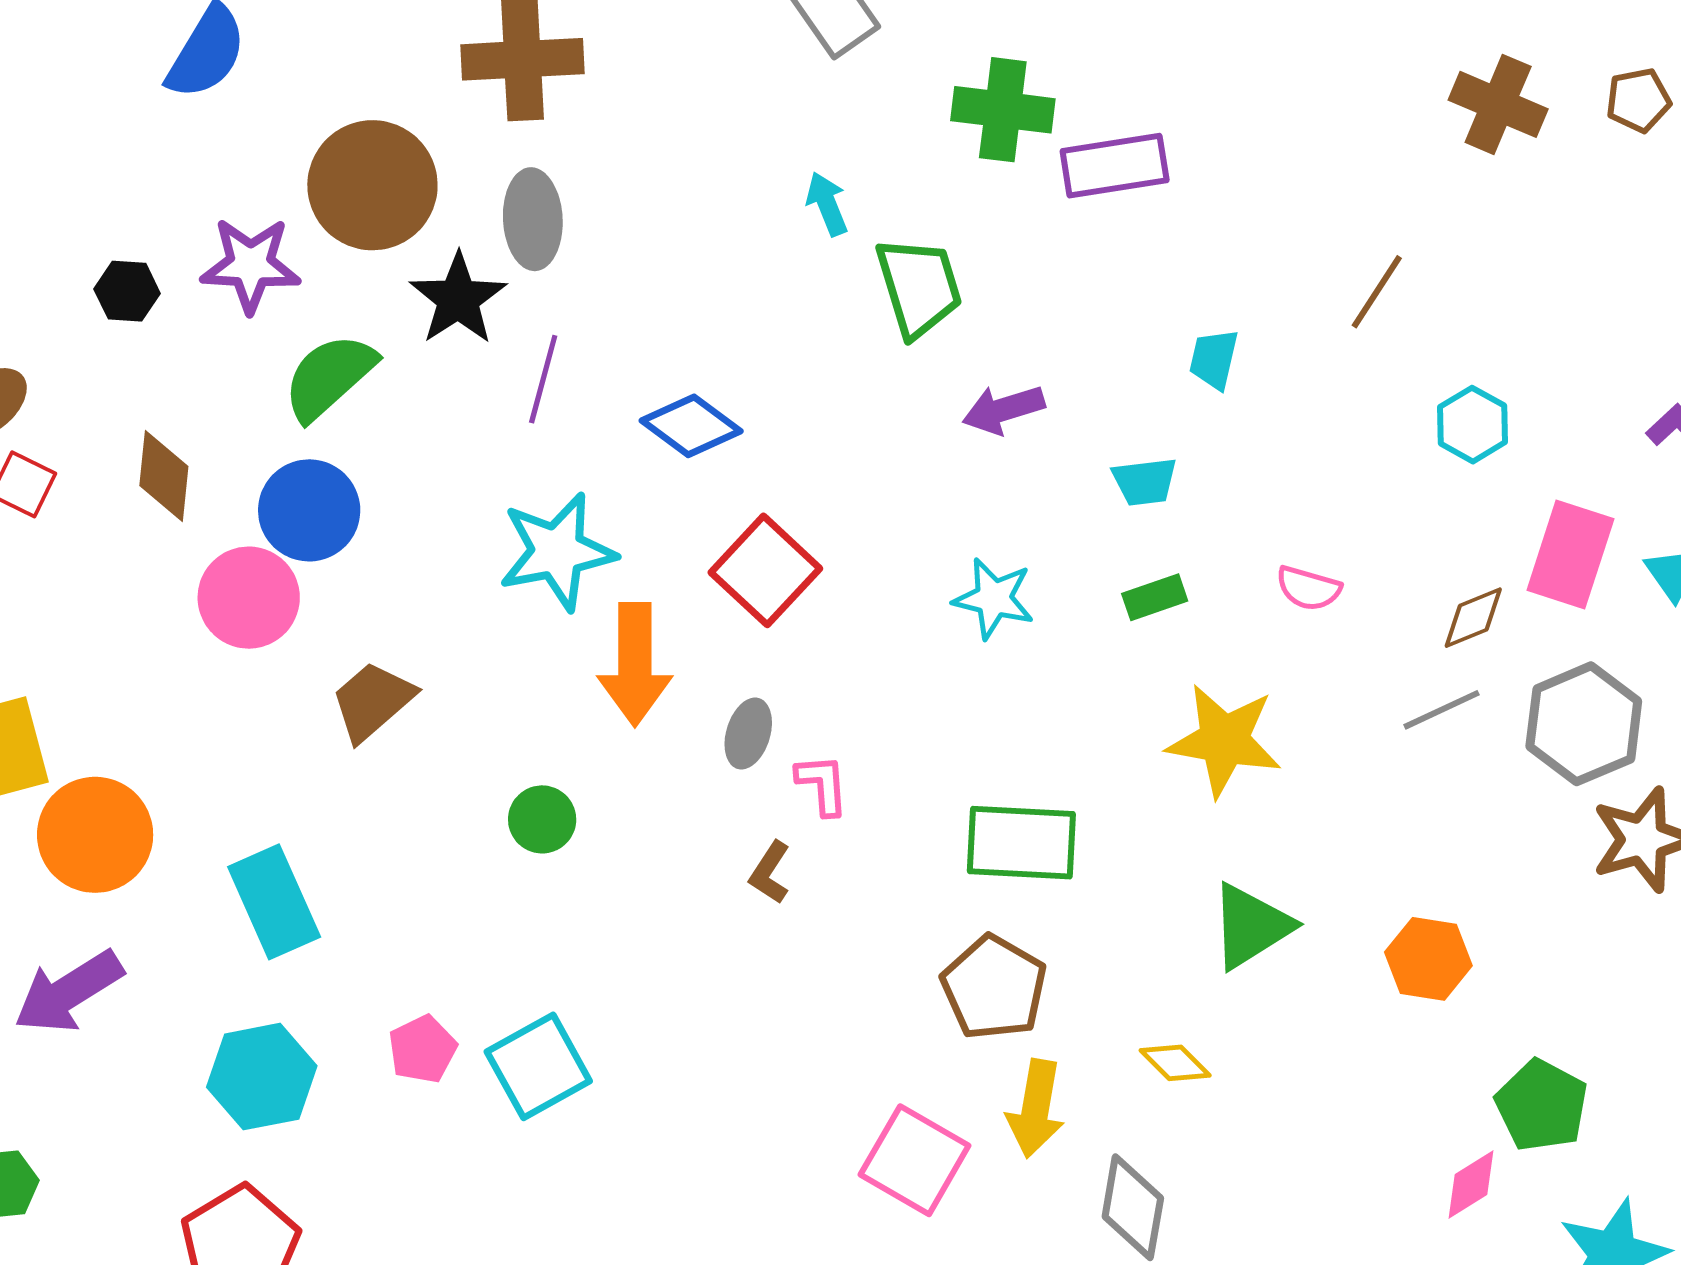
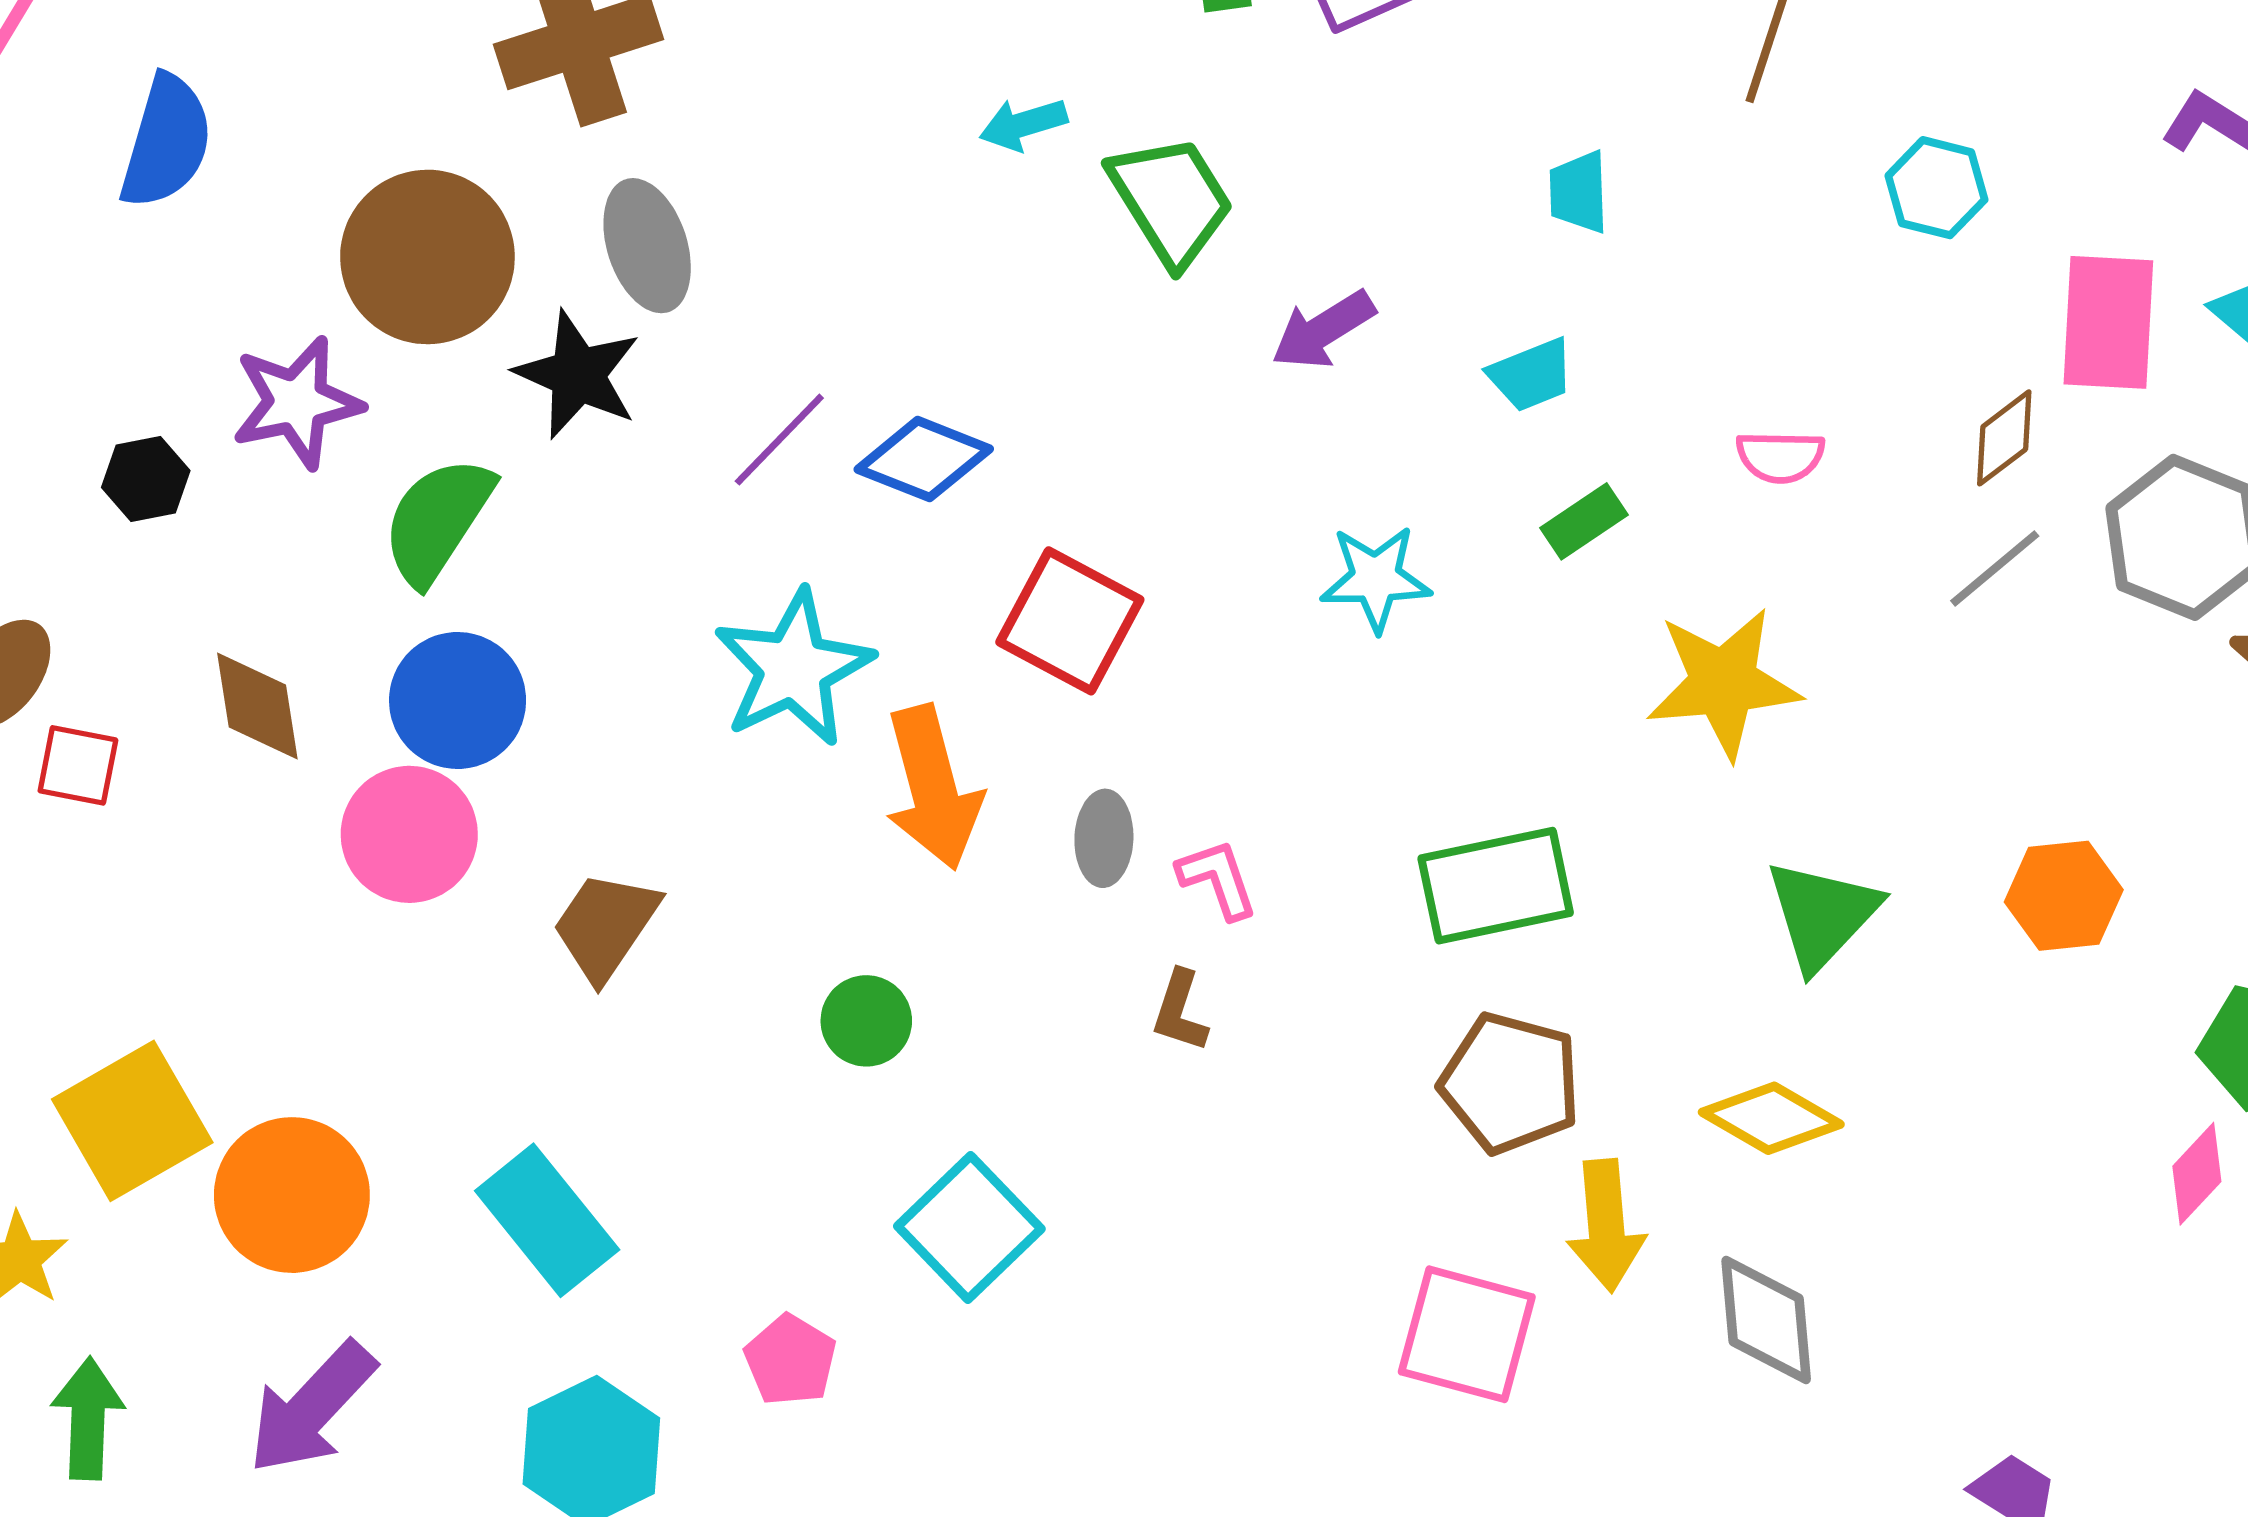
cyan arrow: (827, 204) -> (1023, 124), turned -70
purple line: (543, 379) -> (779, 440), moved, turned 44
yellow diamond: (1175, 1063) -> (1771, 1118), size x1.4
cyan square: (538, 1066) -> (969, 1227), moved

